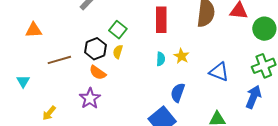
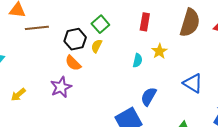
red rectangle: (161, 20) -> (145, 22), size x0.7
yellow star: (182, 56) -> (159, 51), moved
brown line: (59, 60) -> (37, 28), moved

